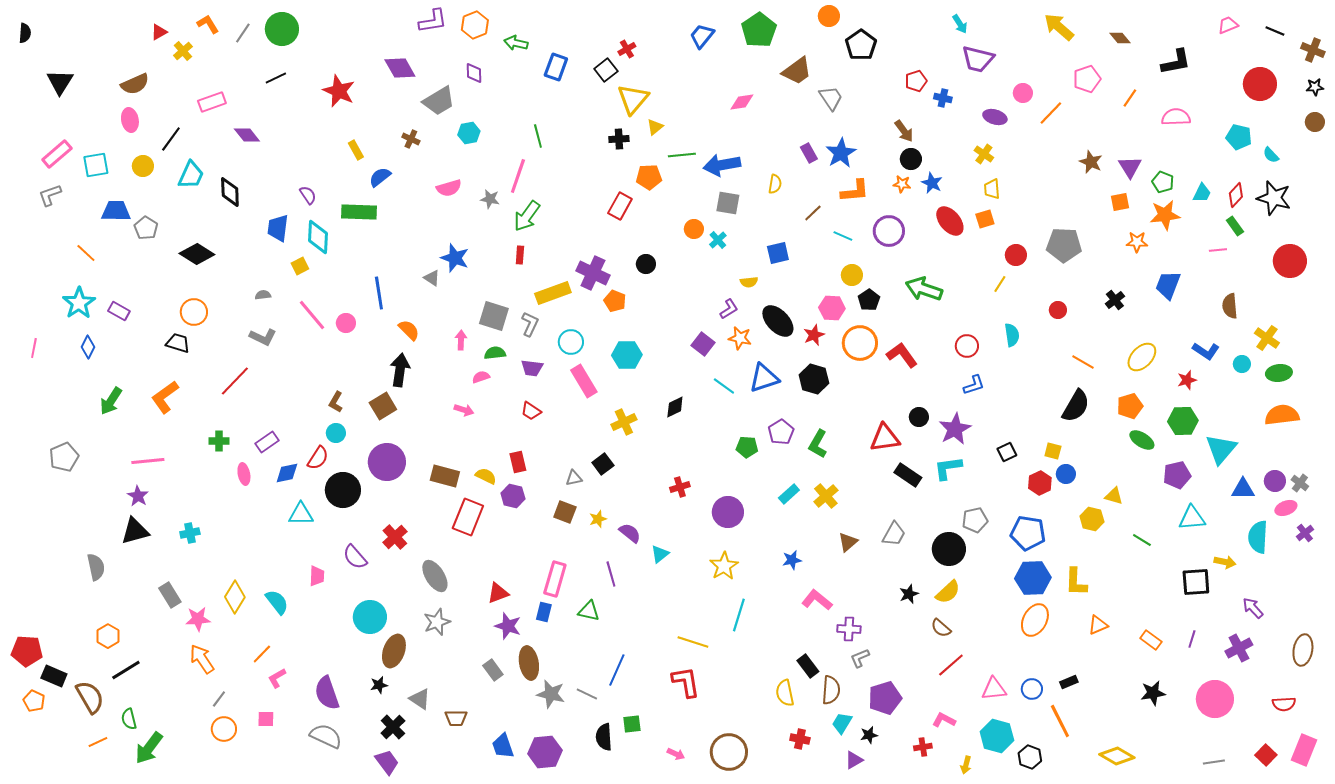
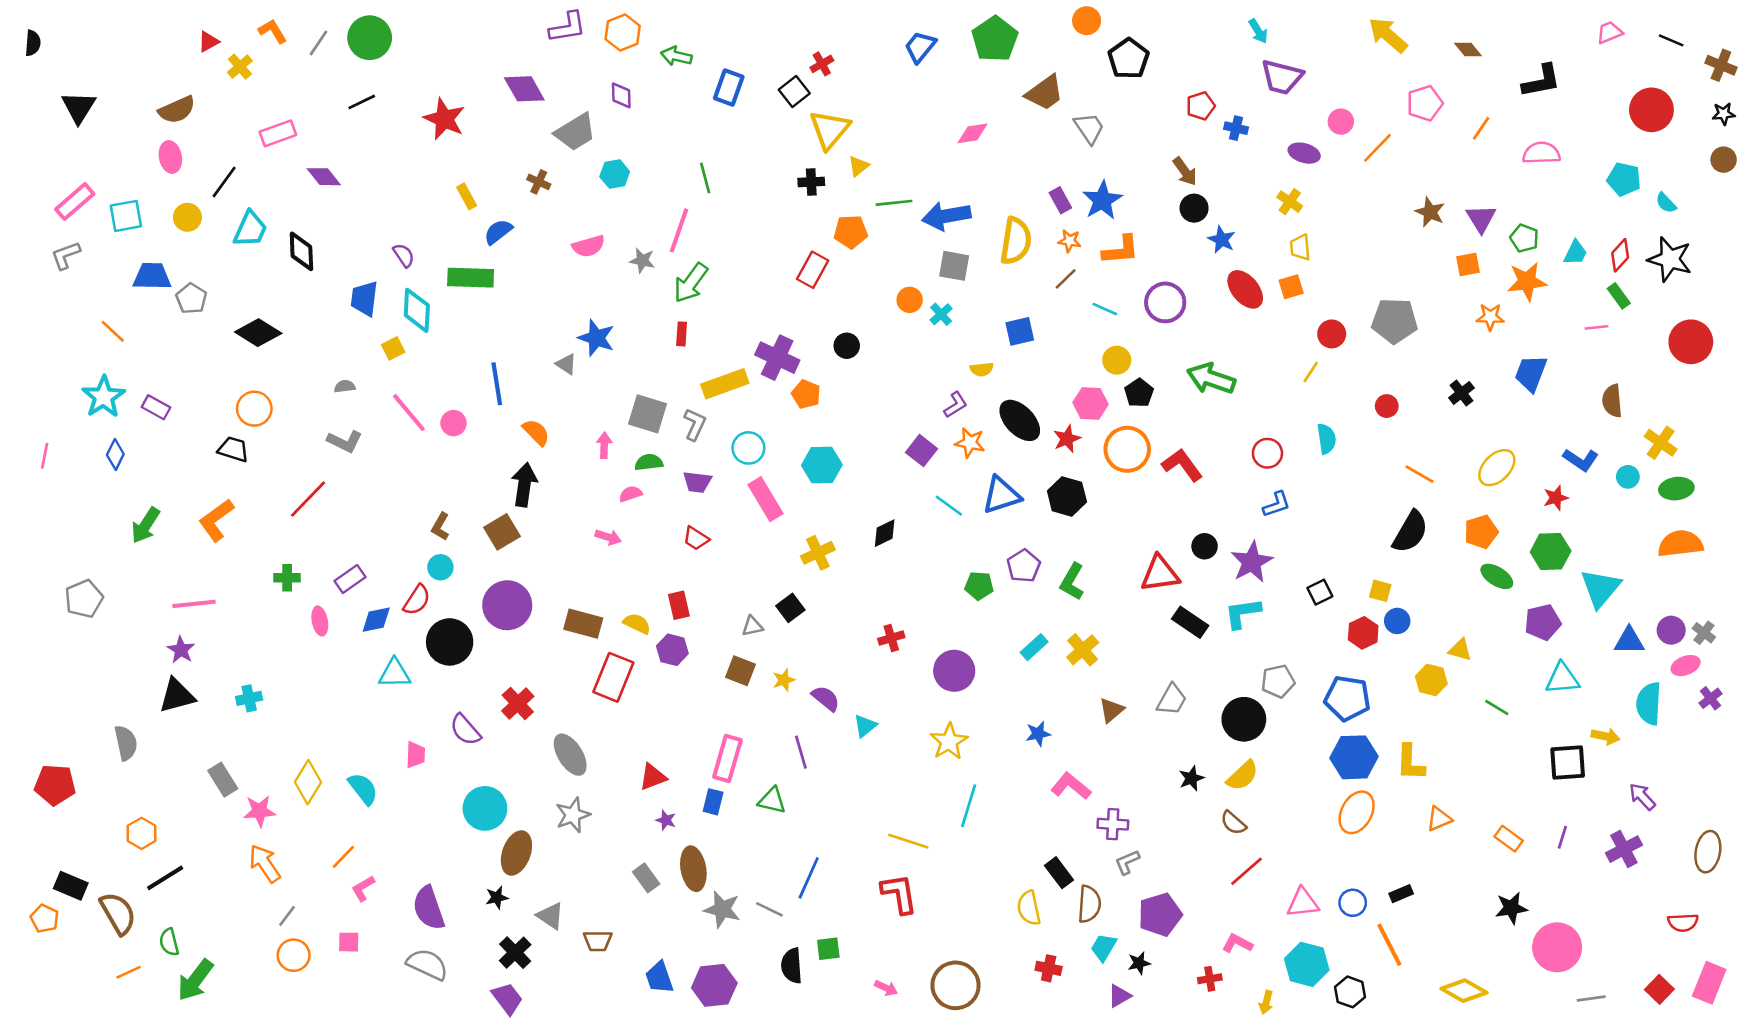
yellow semicircle: (775, 184) -> (1016, 241), size x1.8
orange star: (902, 184) -> (1070, 241), moved
purple star: (508, 626) -> (666, 820), size x0.6
red pentagon: (27, 651) -> (55, 785), moved
pink circle: (1215, 699) -> (1557, 947), moved

